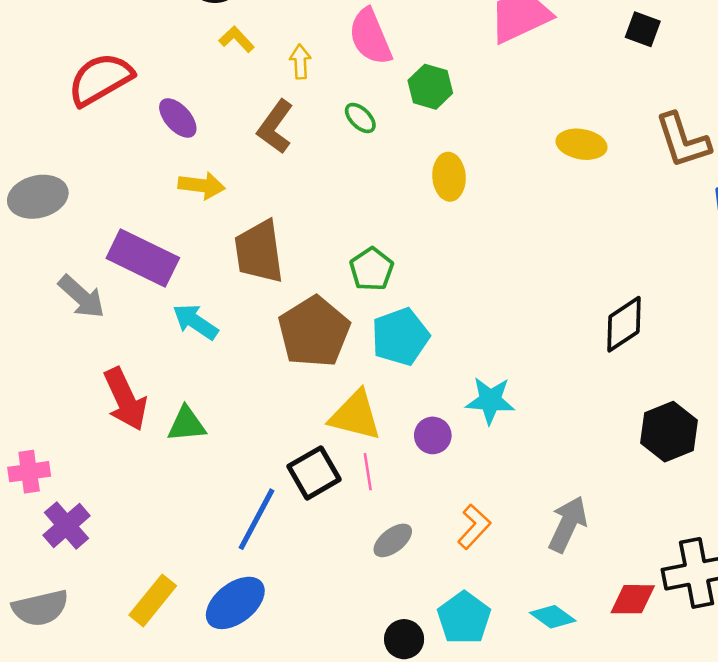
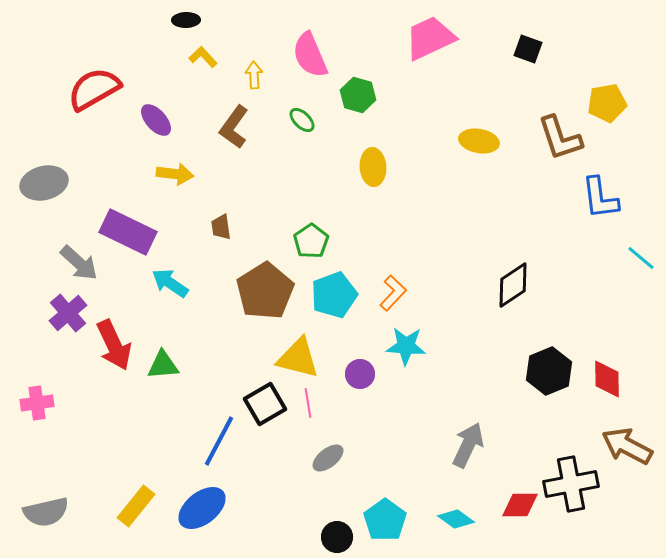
brown trapezoid: (259, 252) -> (221, 227), size x0.5
purple cross: (67, 525) -> (68, 313), moved
orange L-shape: (474, 527) -> (393, 293), moved

